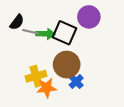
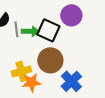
gray line: (31, 32) -> (16, 29), turned 70
blue cross: (76, 81) -> (71, 81), moved, size x1.5

